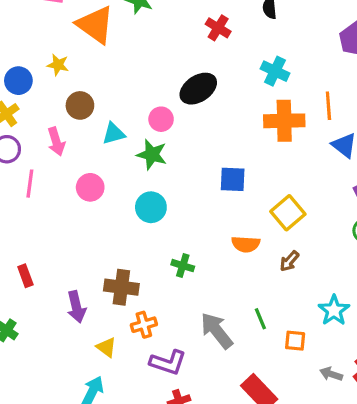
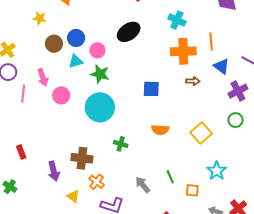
blue circle: (18, 81) -> (76, 38), moved
pink circle: (161, 119) -> (97, 50), moved
pink arrow: (56, 142) -> (43, 77), moved
cyan circle: (151, 207) -> (100, 107), size x1.5
yellow square: (288, 213) -> (201, 133), moved
brown arrow: (289, 261) -> (193, 81), moved, turned -128
orange cross: (144, 325) -> (97, 182), turned -35
gray arrow: (217, 331) -> (143, 185), size x0.7

